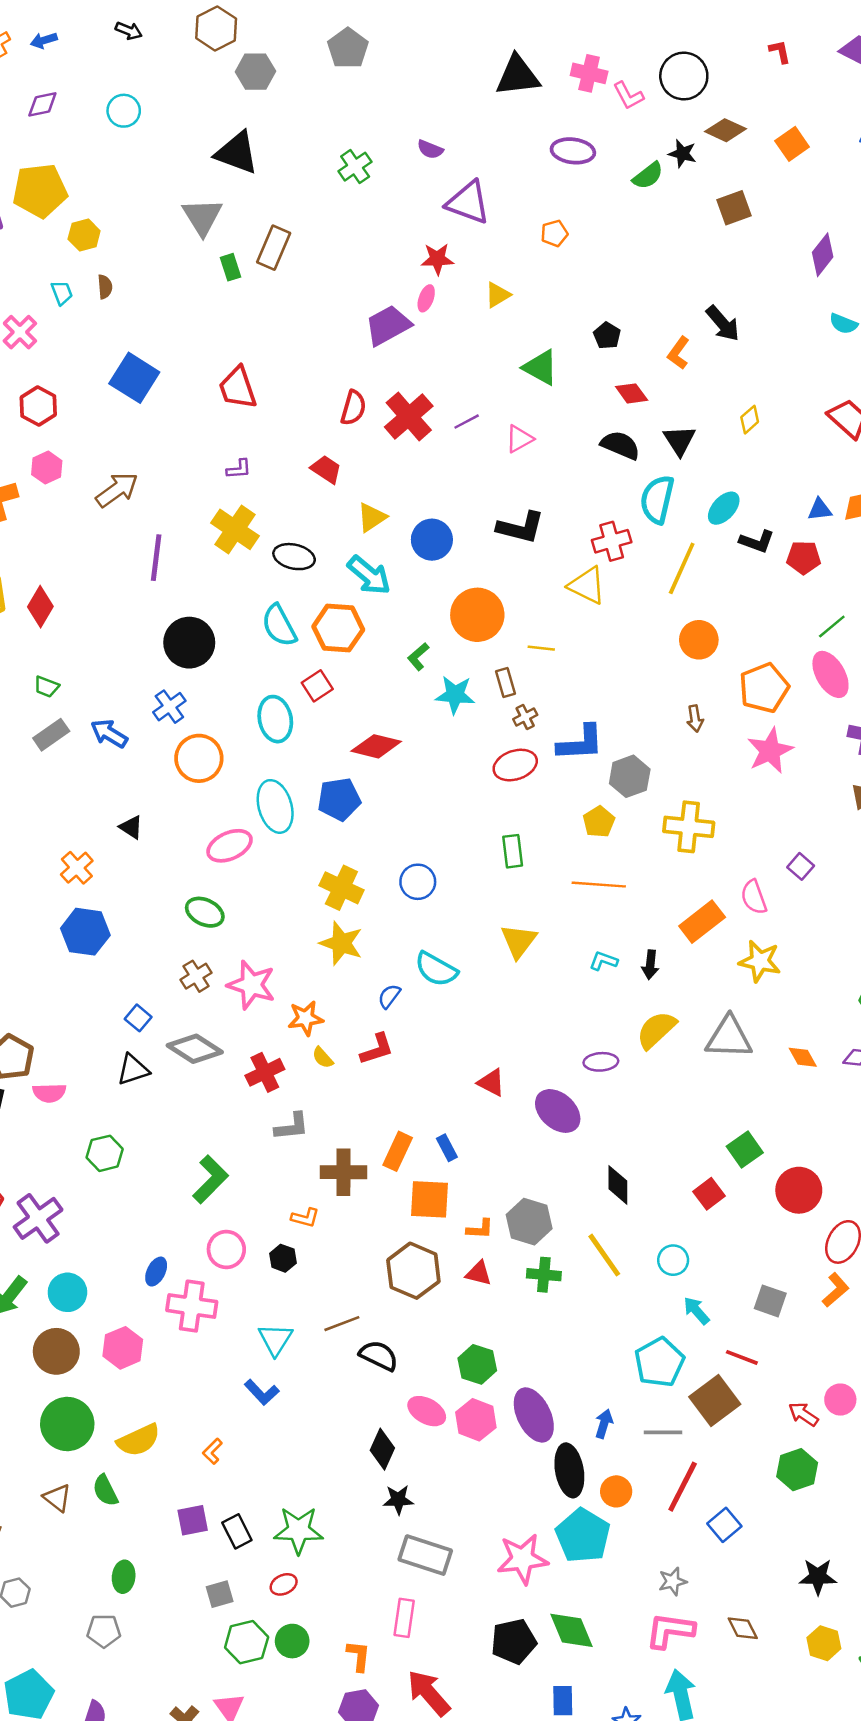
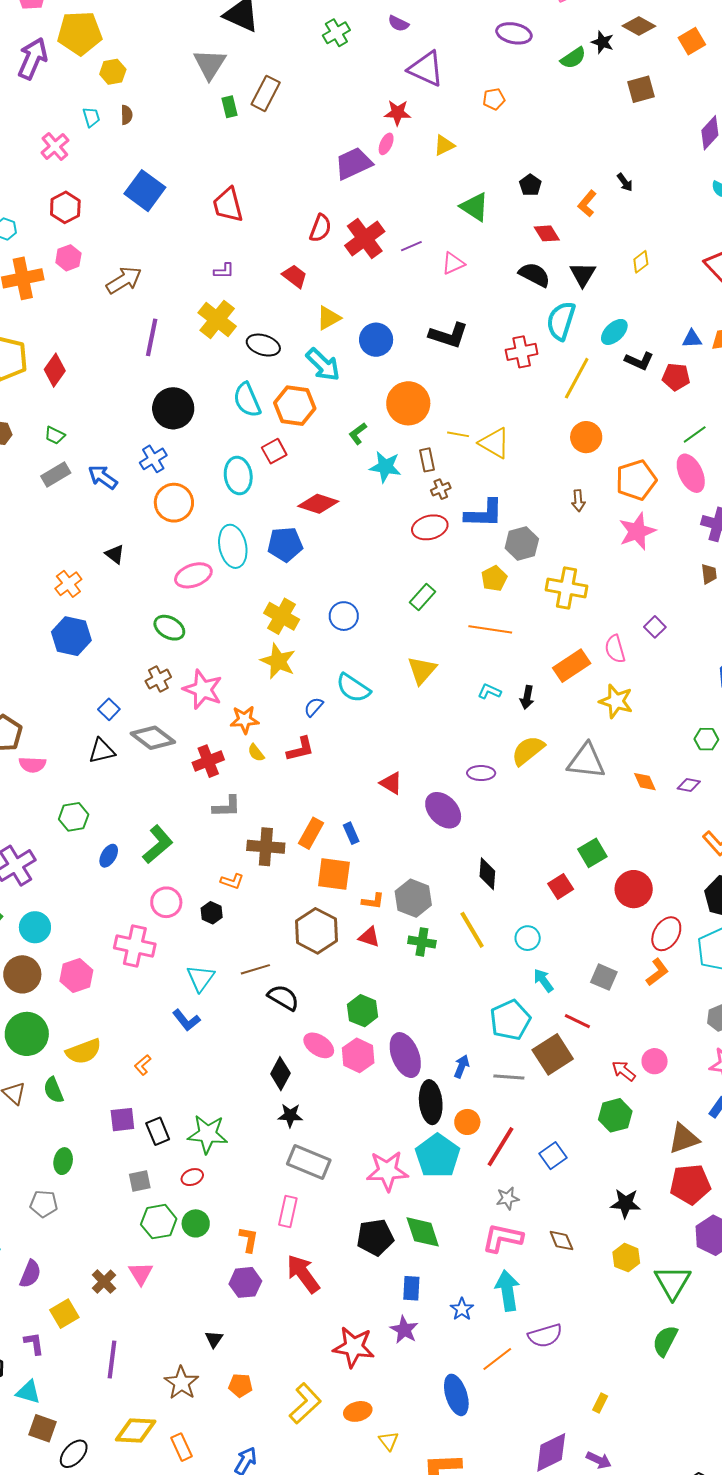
black arrow: (723, 323) -> (625, 182), size x0.6
yellow triangle: (587, 585) -> (494, 443), moved
green rectangle: (513, 851) -> (422, 597), turned 44
blue ellipse: (156, 1272) -> (109, 856), moved
red line: (683, 1487) -> (501, 1147), moved

